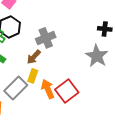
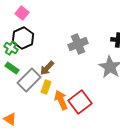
gray cross: (46, 38) -> (78, 44), moved
gray rectangle: (16, 88) -> (29, 80), moved

